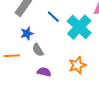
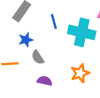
blue line: (53, 17) -> (54, 21), turned 32
cyan cross: (79, 27) -> (82, 32), turned -30

